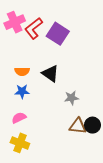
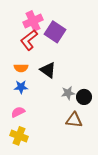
pink cross: (15, 22) -> (33, 21), moved
red L-shape: (34, 28) -> (29, 40), moved
black circle: (92, 125) -> (84, 97), moved

